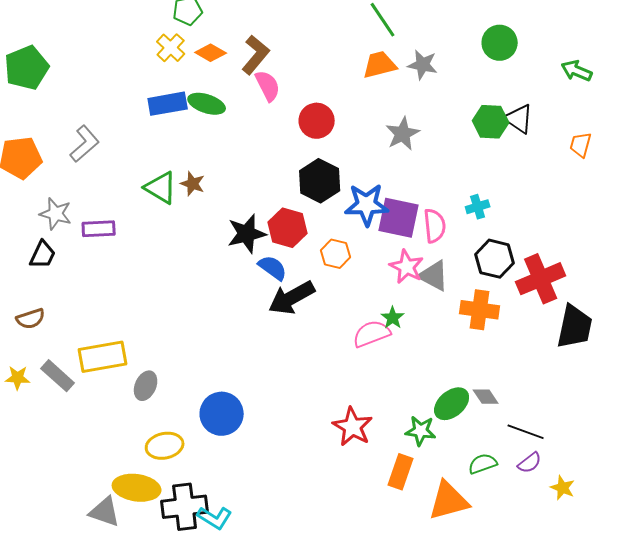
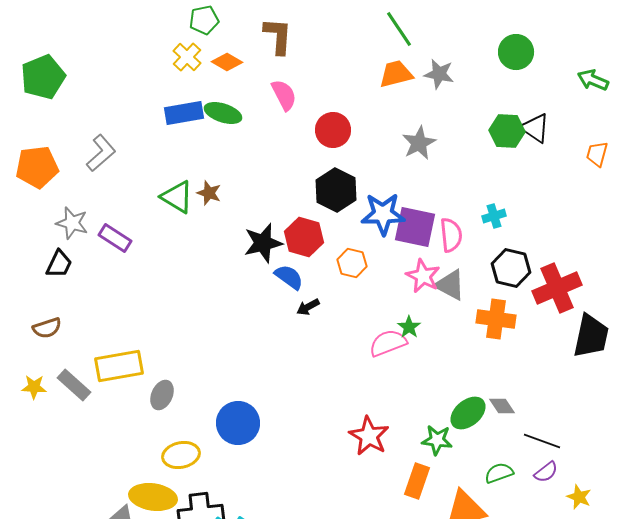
brown L-shape: (256, 55) -> (278, 36), moved, turned -36
purple rectangle: (99, 229) -> (115, 238), turned 36
black arrow: (292, 298) -> (308, 307), size x0.5

